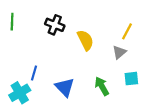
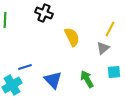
black cross: (55, 25) -> (44, 13), moved
blue line: (34, 73) -> (25, 67), turned 56

